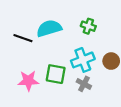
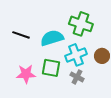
green cross: (88, 26) -> (81, 24), size x1.6
cyan semicircle: (49, 28) -> (52, 38), moved

